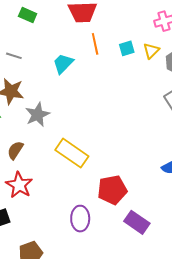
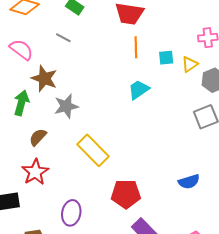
gray line: (14, 56) -> (63, 38), moved
cyan trapezoid: (63, 63) -> (139, 90), moved
purple ellipse: (80, 219) -> (71, 213), moved

